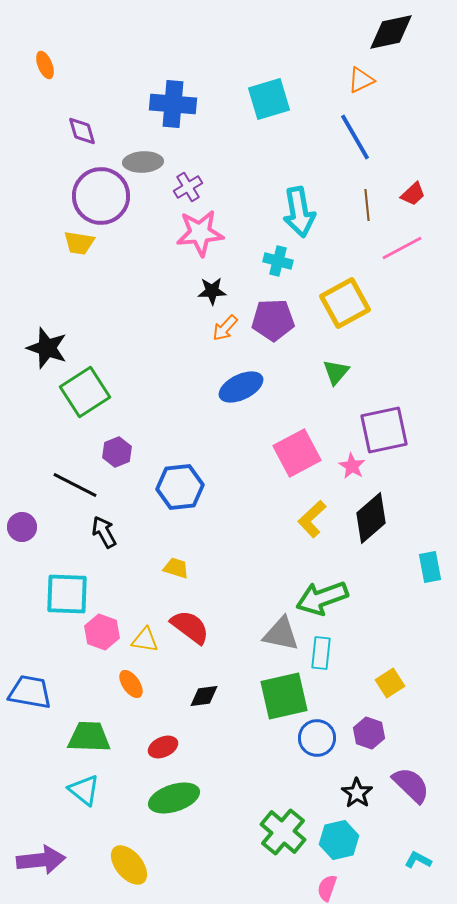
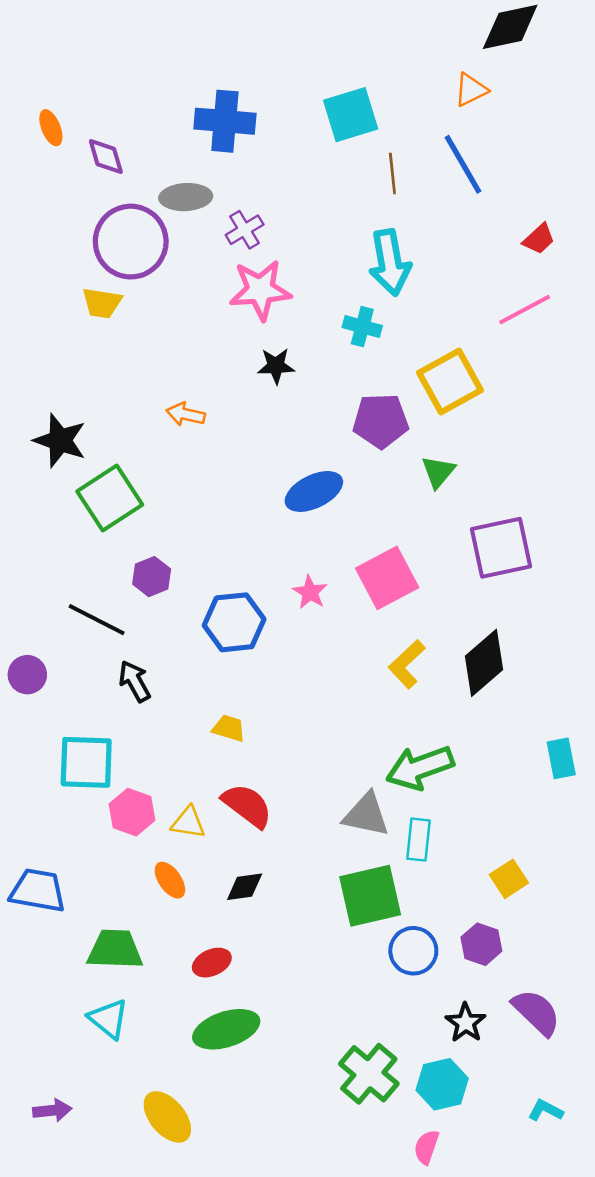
orange ellipse: (45, 65) -> (51, 128), moved
brown line: (367, 205) -> (392, 174), moved
purple pentagon: (273, 320) -> (381, 421), moved
orange arrow: (225, 328) -> (186, 414), moved, turned 60
pink star: (352, 466) -> (310, 592), moved
cyan rectangle: (430, 567) -> (561, 758), moved
black diamond: (204, 696) -> (245, 887), moved
purple arrow: (41, 860) -> (52, 1110), size x0.6

